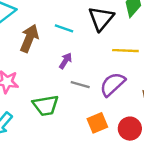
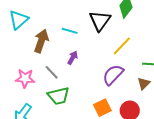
yellow line: (125, 51) -> (122, 46), turned -45
gray line: (80, 85) -> (52, 72), moved, turned 35

